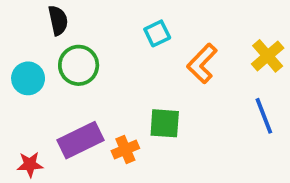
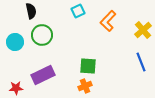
cyan square: (157, 33) -> (78, 11), moved
orange L-shape: (202, 63) -> (108, 21), moved
orange cross: (125, 150) -> (85, 86), moved

